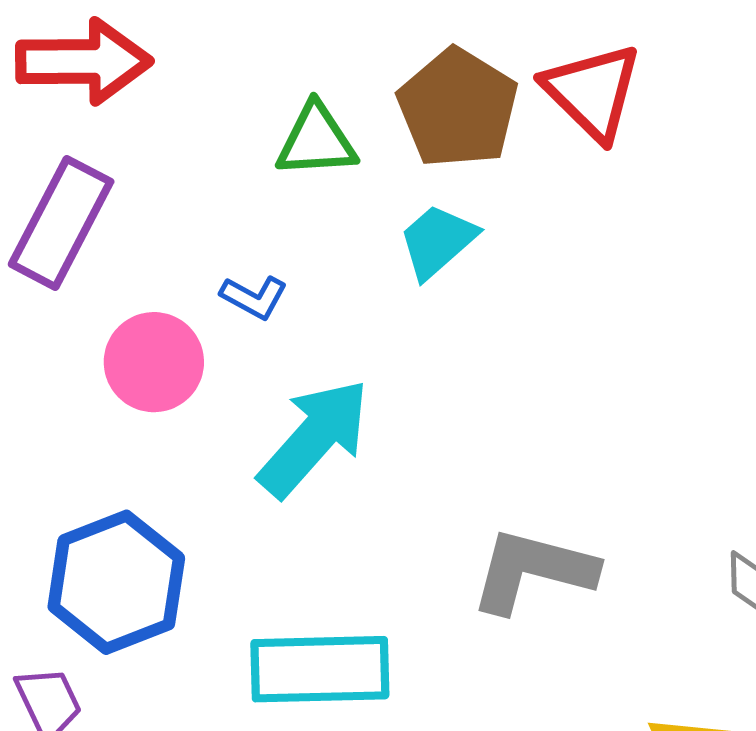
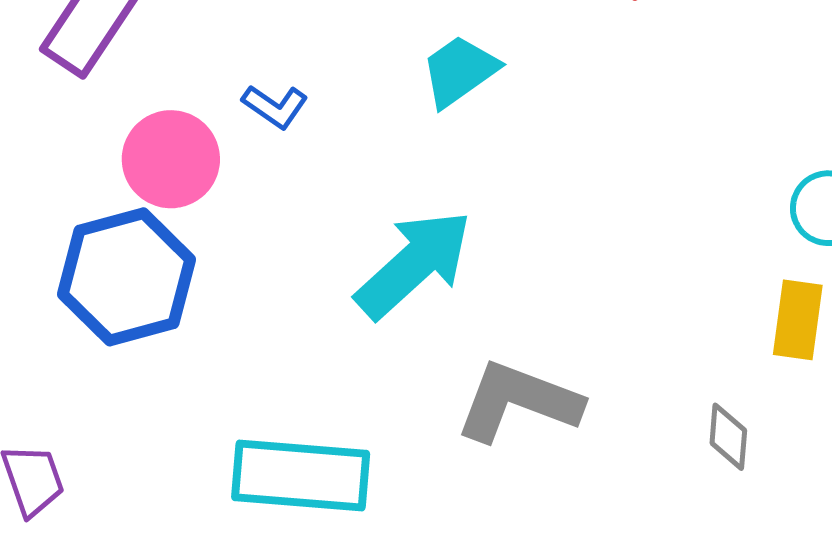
cyan arrow: (314, 438) -> (414, 264), moved
blue hexagon: (116, 582) -> (127, 277), moved

